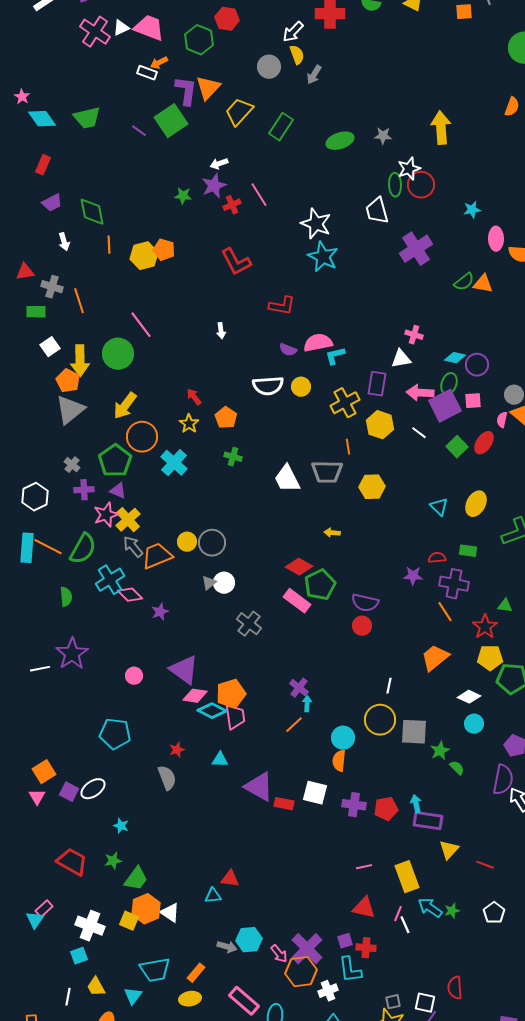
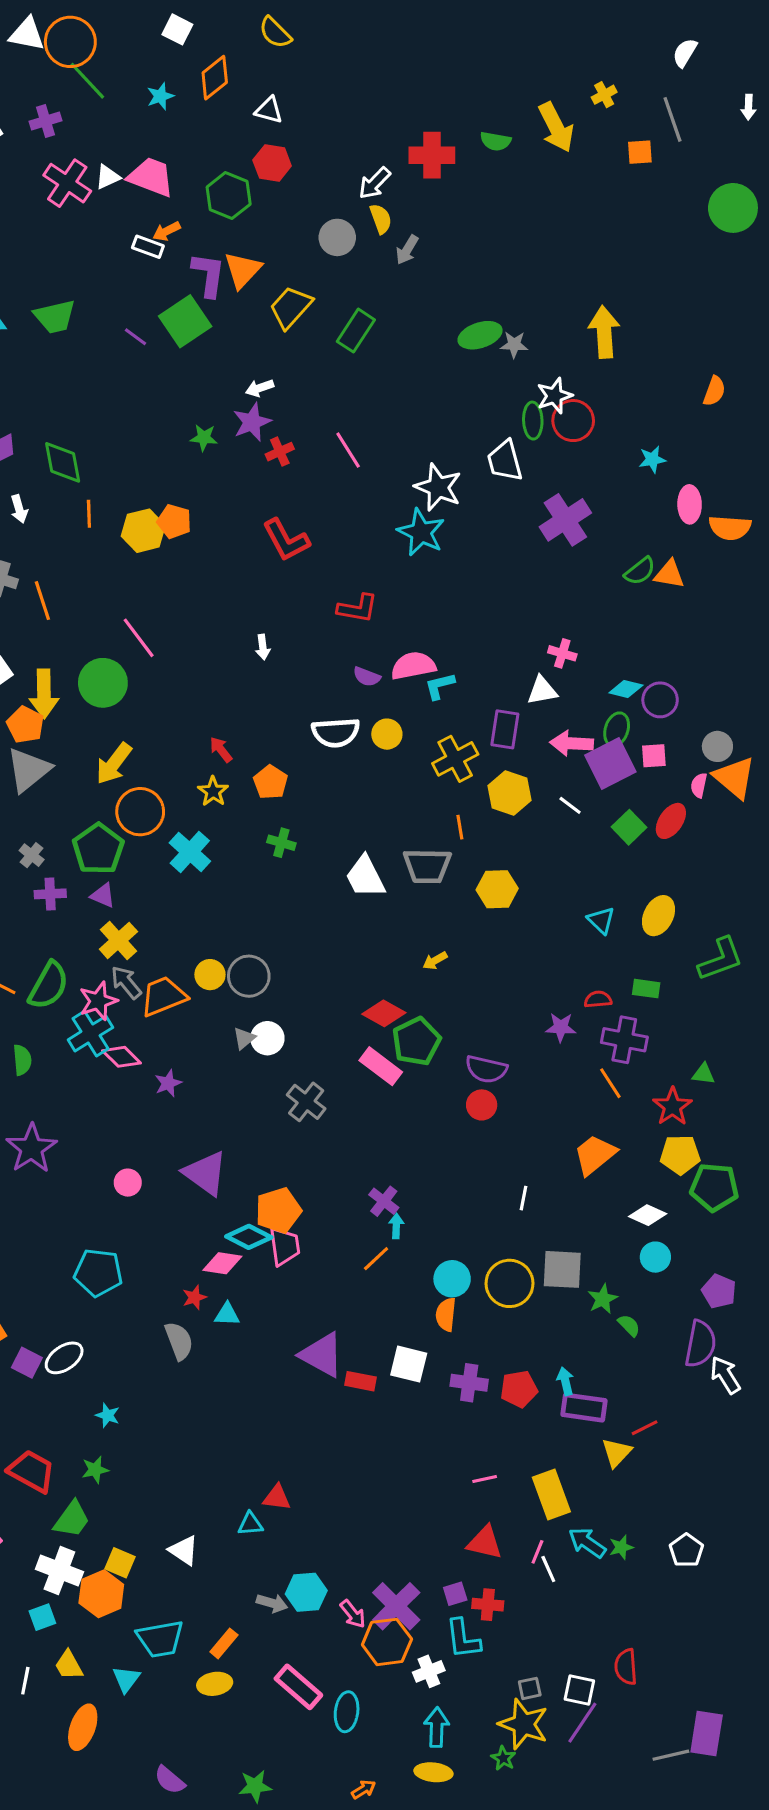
orange semicircle: (512, 107) -> (714, 391), moved
green ellipse: (340, 141) -> (480, 335), moved
pink line: (259, 195) -> (348, 450), moved
white star: (316, 224) -> (438, 487), moved
pink star: (106, 515) -> (98, 1001), moved
yellow arrow: (332, 533) -> (435, 961), turned -35
pink diamond: (195, 696) -> (222, 1263), moved
yellow circle: (380, 720) -> (510, 1283), moved
cyan triangle: (220, 760) -> (227, 1314), moved
red line: (485, 865) -> (645, 1428), moved, turned -48
green trapezoid: (136, 879) -> (72, 1519), moved
orange hexagon: (146, 909) -> (101, 1594), moved

